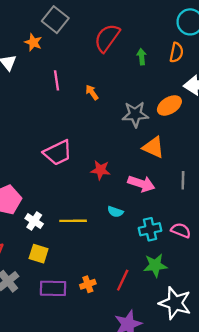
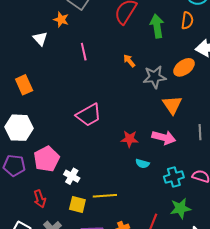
green arrow: (142, 57) -> (157, 26), size x1.6
orange arrow: (92, 92) -> (129, 61), moved
orange triangle: (153, 147) -> (172, 105), turned 35
red star: (100, 170) -> (130, 139), moved
yellow line: (73, 221) -> (105, 196), moved

